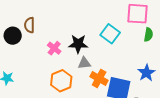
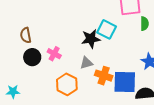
black circle: (13, 36) -> (32, 57), moved
black star: (78, 44) -> (91, 39), moved

